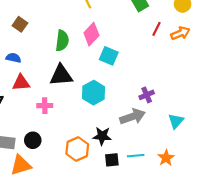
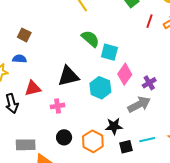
pink diamond: (91, 34) -> (125, 74), moved
green semicircle: (62, 41) -> (90, 39), moved, turned -48
blue semicircle: (13, 58) -> (20, 59), moved
black circle: (33, 140) -> (64, 137), moved

